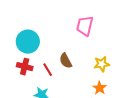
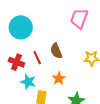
red cross: (25, 67) -> (16, 62), moved
orange star: (100, 88) -> (59, 78), moved

